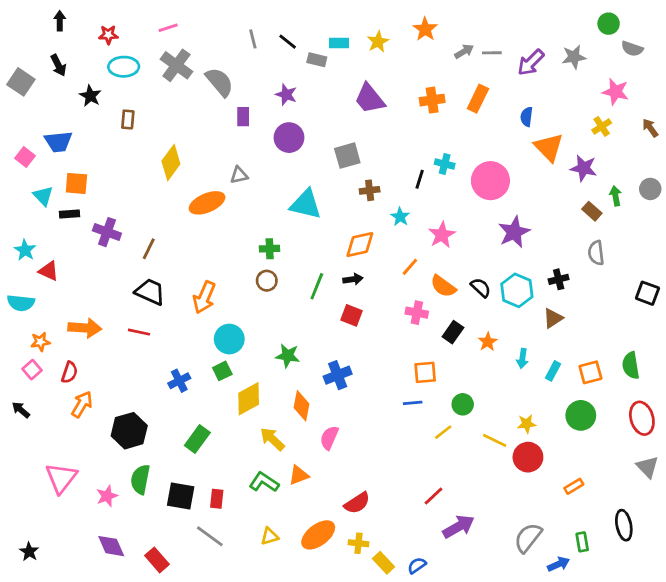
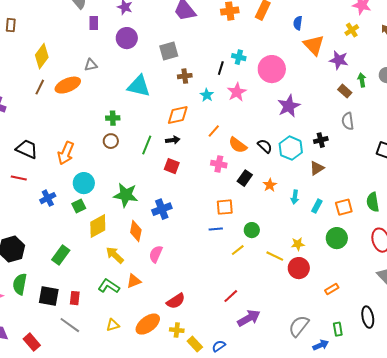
pink star: (442, 235) -> (237, 92), moved
brown line: (149, 249) -> (40, 87), moved
green star: (288, 356) -> (126, 195), size x1.4
blue cross: (179, 381) -> (48, 198), moved

